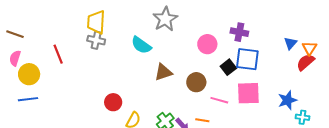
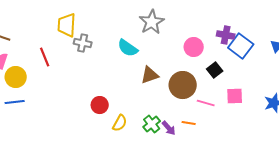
yellow trapezoid: (96, 22) -> (67, 25), moved
blue square: (247, 59) -> (241, 46), moved, turned 30
brown circle: (196, 82) -> (183, 85), size x1.4
pink square: (248, 93) -> (235, 96), size x0.7

